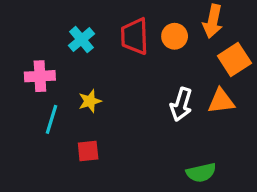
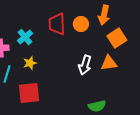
cyan cross: (81, 40) -> (25, 37), moved
red square: (88, 151) -> (29, 93), size x1.6

